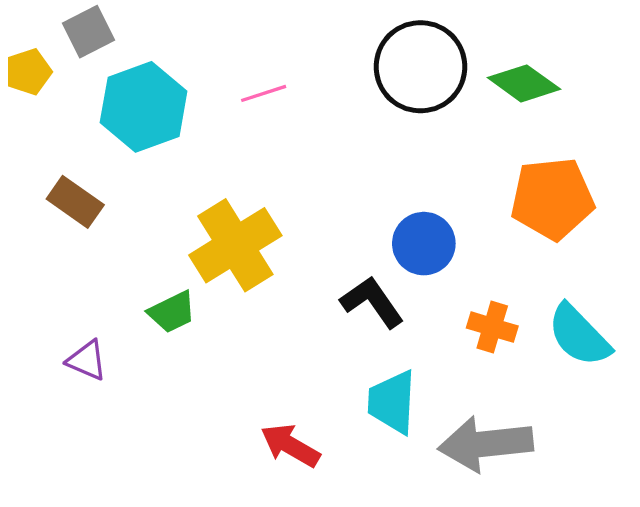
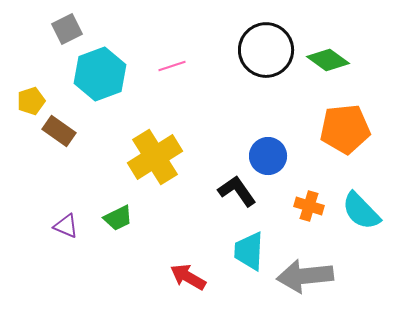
yellow pentagon: (28, 72) -> (31, 101), moved
green trapezoid: (172, 312) -> (118, 218), moved

